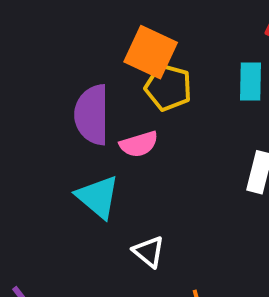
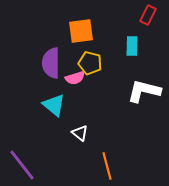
orange square: (151, 52) -> (81, 31), turned -32
yellow pentagon: (168, 87) -> (90, 63), moved

